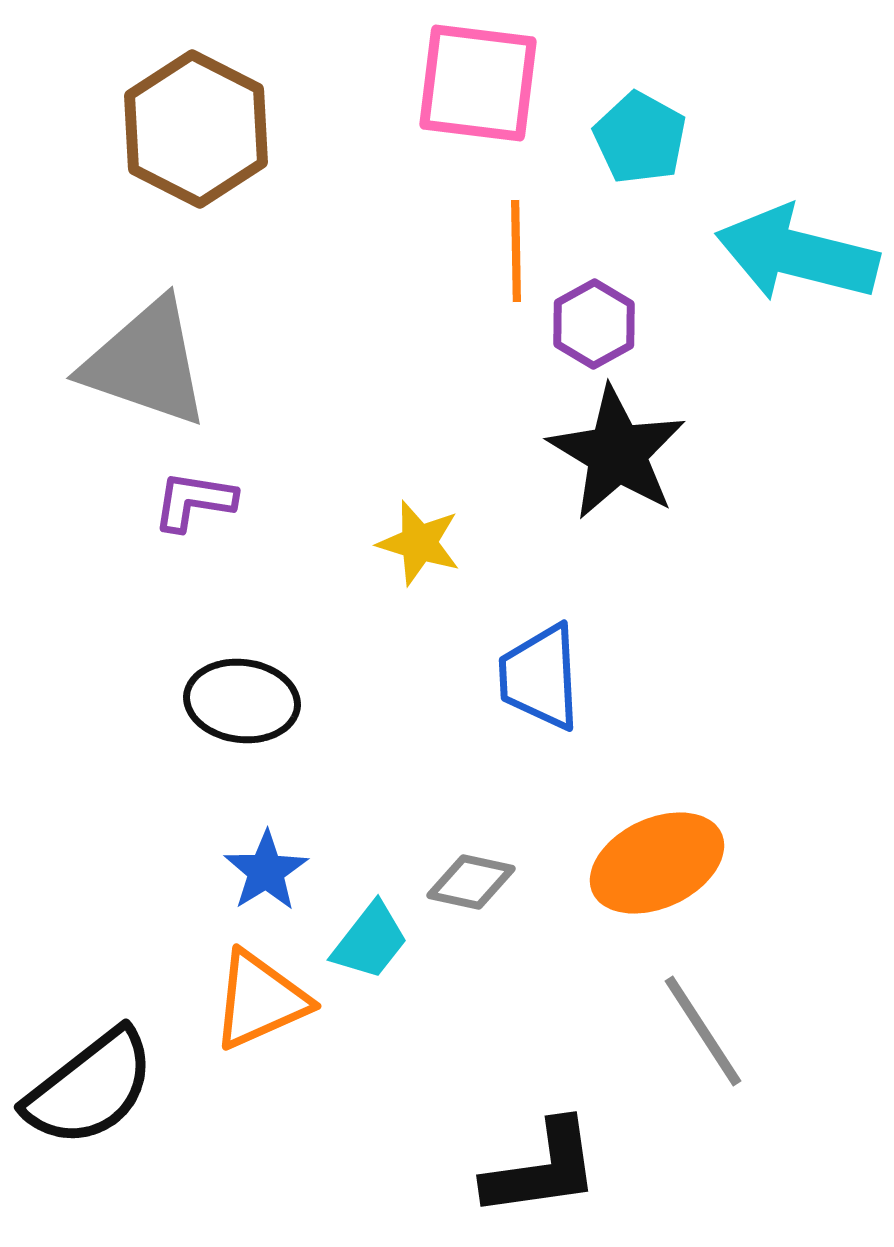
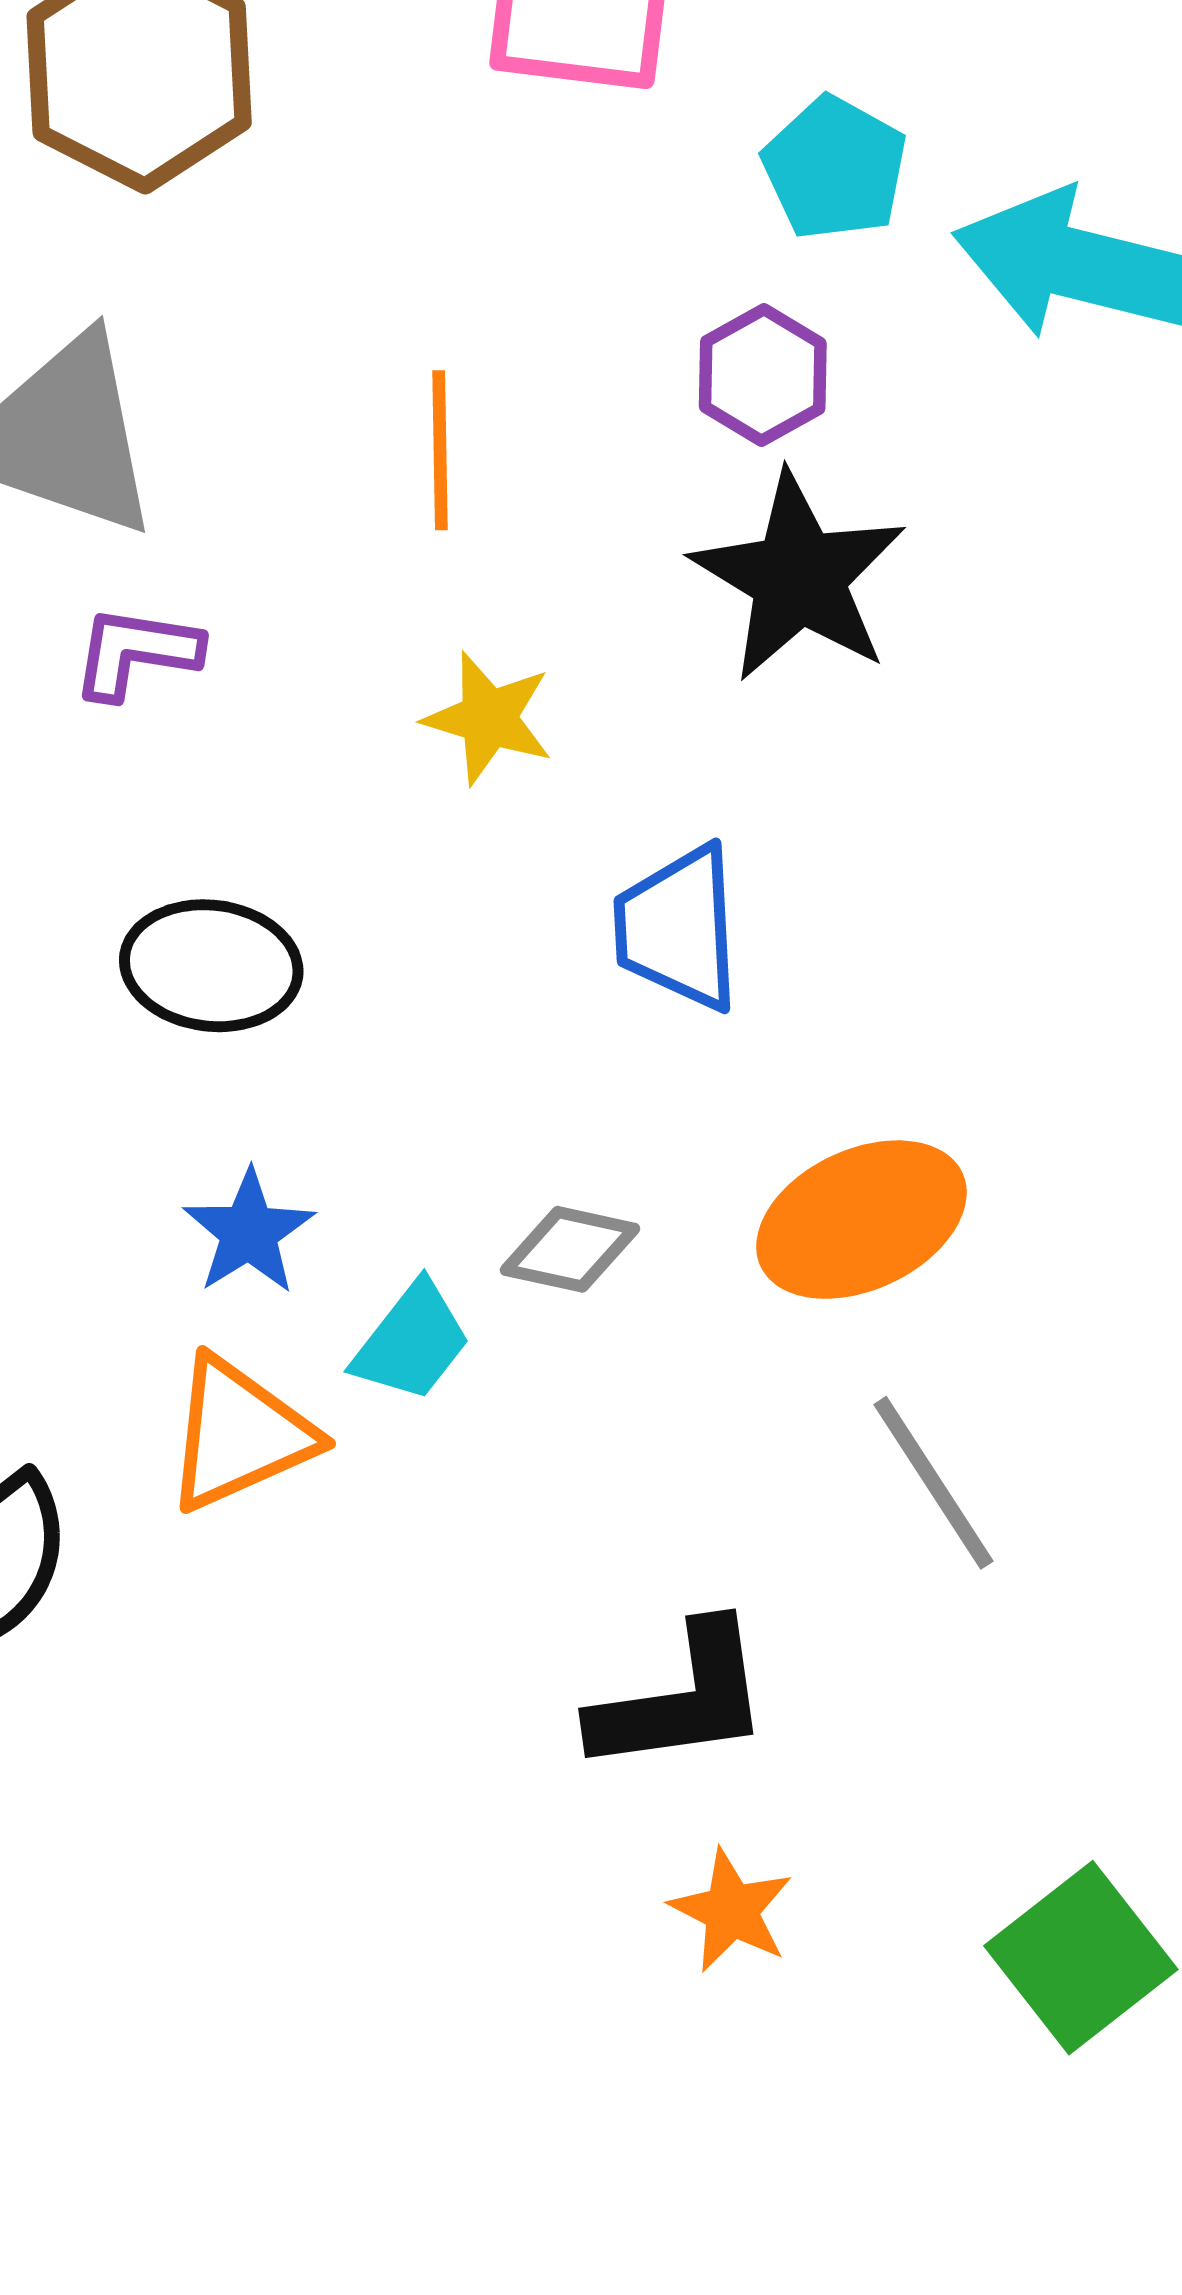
cyan pentagon: (640, 138) -> (835, 168), moved
orange line: (516, 251) -> (440, 450), moved

